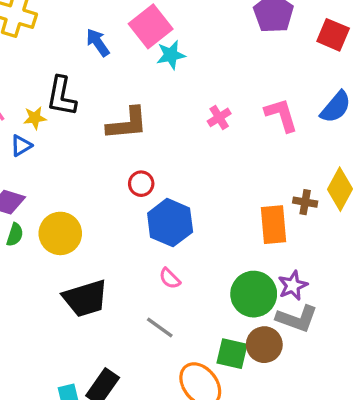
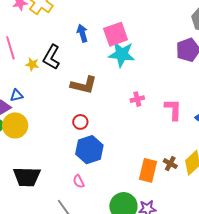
cyan star: (171, 55) -> (122, 54), size x1.5
blue triangle: (21, 146) -> (17, 95), moved
yellow circle: (60, 233) -> (15, 125), moved

